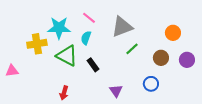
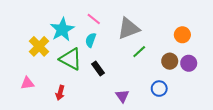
cyan star: (59, 28) -> (62, 30), turned -30
yellow cross: (37, 44) -> (39, 46), turned -36
purple circle: (187, 60) -> (189, 63), moved
pink triangle: (12, 71) -> (27, 83), moved
red arrow: (64, 93) -> (60, 93), moved

